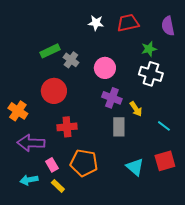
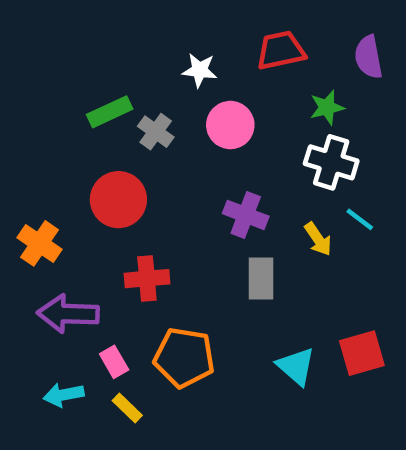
white star: (96, 23) -> (200, 70), moved
pink circle: (105, 68) -> (230, 125), moved
yellow arrow: (136, 109) -> (318, 239), moved
cyan line: (164, 126) -> (360, 219), moved

